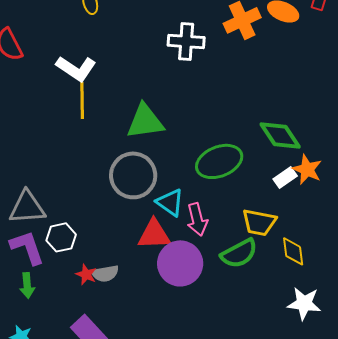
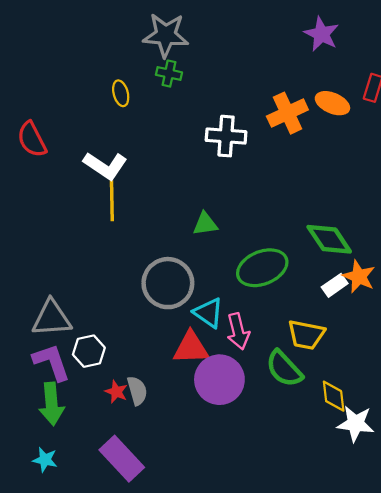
green triangle: (145, 121) -> (205, 224), moved, size x0.6
yellow diamond: (293, 251) -> (334, 396), moved
green semicircle: (239, 253) -> (284, 369), turned 75
gray semicircle: (105, 273) -> (137, 391), turned -96
green arrow: (27, 285) -> (52, 404), size x1.5

